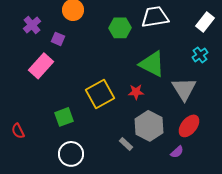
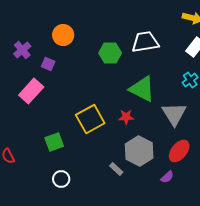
white circle: (71, 154) -> (61, 179), size x0.7

